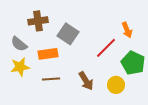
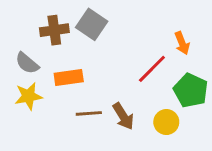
gray square: (68, 34) -> (92, 24), moved
brown line: (51, 79) -> (89, 113), moved

